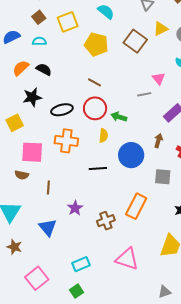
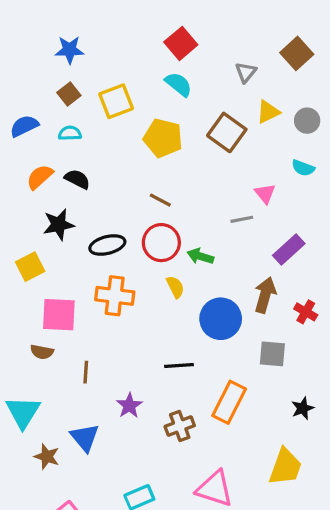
yellow semicircle: (103, 136) -> (175, 287), turned -32
brown arrow: (158, 141) -> (265, 295), size x1.5
black line: (98, 168) -> (179, 365), moved
brown star: (14, 247) -> (47, 457), moved

